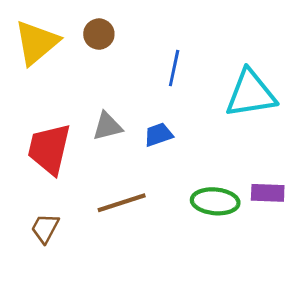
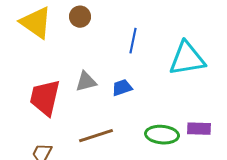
yellow triangle: (37, 43) -> (36, 23), turned -45

